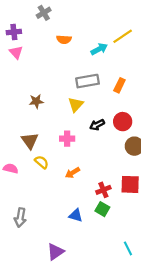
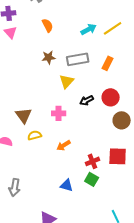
yellow line: (123, 36) -> (113, 28), moved
orange semicircle: (64, 39) -> (48, 25), moved, turned -120
brown star: (36, 101) -> (49, 57), moved
yellow semicircle: (42, 162) -> (35, 135), turned -56

